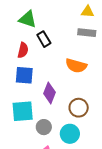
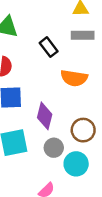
black rectangle: (44, 39) -> (49, 47), moved
gray circle: (44, 127) -> (54, 148), moved

